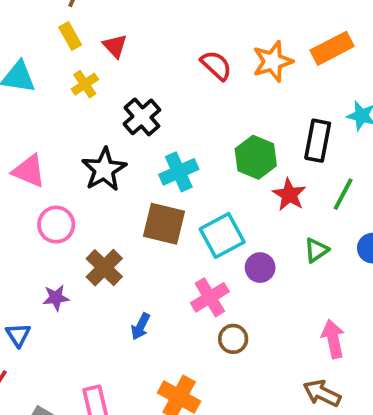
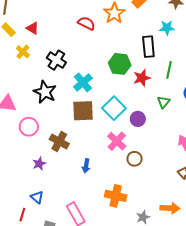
red star: (289, 195) -> (142, 78), turned -30
blue triangle: (18, 335) -> (37, 197), moved

